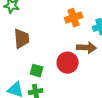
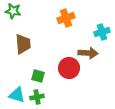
orange cross: (74, 18) -> (66, 18), moved

